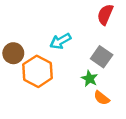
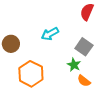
orange hexagon: (37, 71) -> (31, 74), moved

